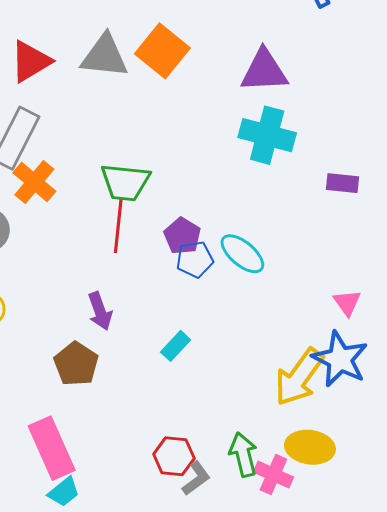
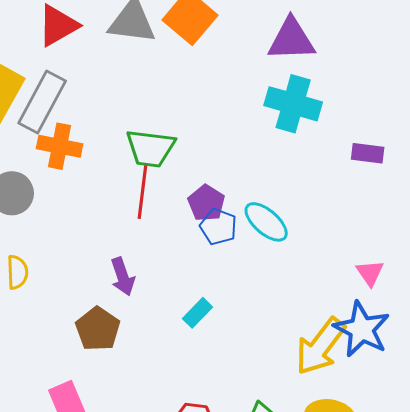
orange cross: (34, 182) -> (60, 146), turned -30
blue pentagon: (195, 259) -> (218, 227), turned 30

